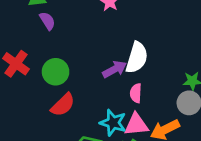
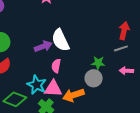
white semicircle: (137, 58) -> (60, 40), turned 130

